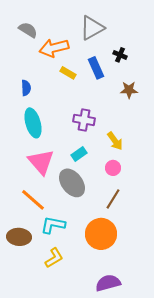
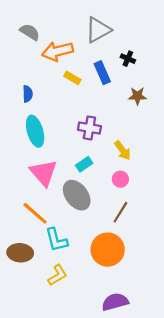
cyan L-shape: (53, 225) -> (56, 240), turned -115

